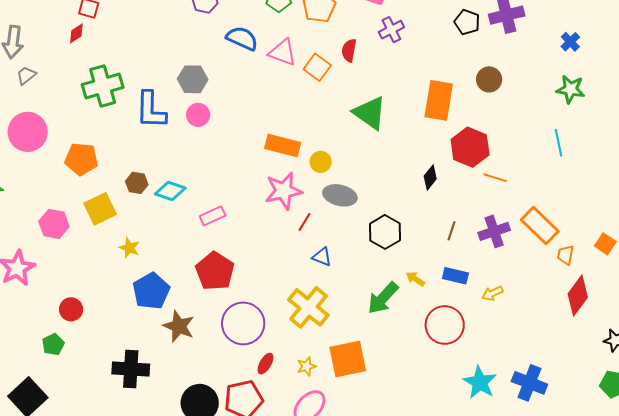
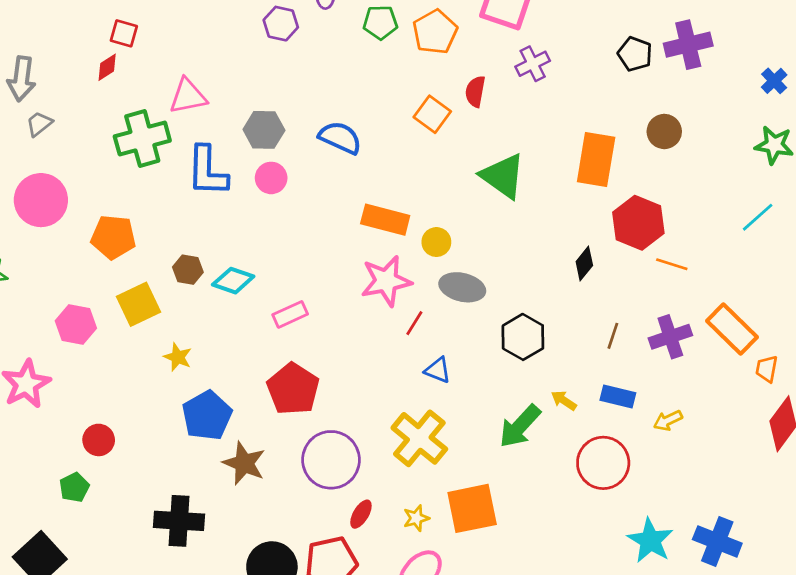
blue semicircle: (242, 38) -> (340, 138), moved
pink triangle: (283, 52) -> (188, 96), moved, turned -32
cyan line: (558, 143) -> (758, 217), turned 60

